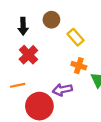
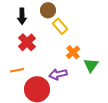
yellow rectangle: (75, 37) -> (60, 26), moved
orange cross: (79, 66) -> (73, 52), turned 32

